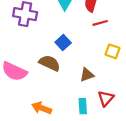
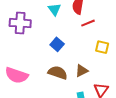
brown semicircle: (50, 63) -> (58, 73), moved

